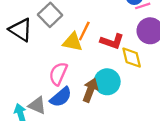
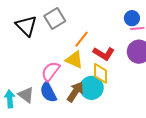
yellow triangle: (72, 42) -> (74, 60), moved
yellow diamond: (132, 58) -> (100, 73), moved
blue semicircle: (61, 97) -> (48, 92), turned 90

